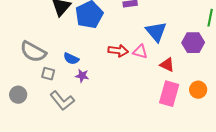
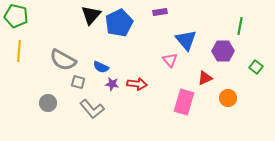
red arrow: (118, 51) -> (137, 84), moved
pink triangle: (140, 52) -> (170, 60), turned 35
red triangle: (167, 65) -> (205, 78), moved, turned -49
pink rectangle: (169, 94) -> (184, 102), moved

